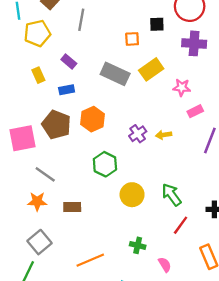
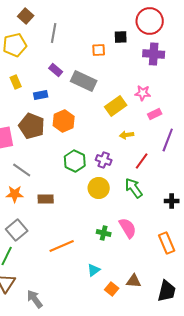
purple rectangle: (69, 62) -> (56, 70), moved
yellow rectangle: (151, 69) -> (116, 106), moved
purple cross: (138, 134) -> (104, 160), moved, turned -35
red line: (181, 225) -> (142, 161), moved
pink semicircle: (165, 265) -> (128, 228), moved, size x1.5

